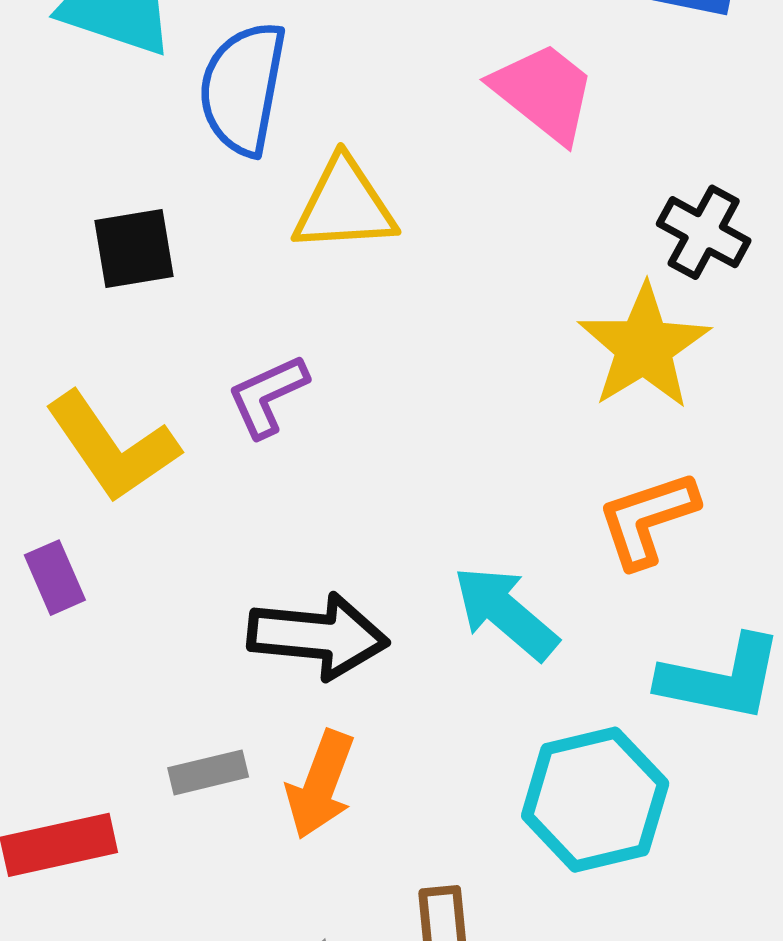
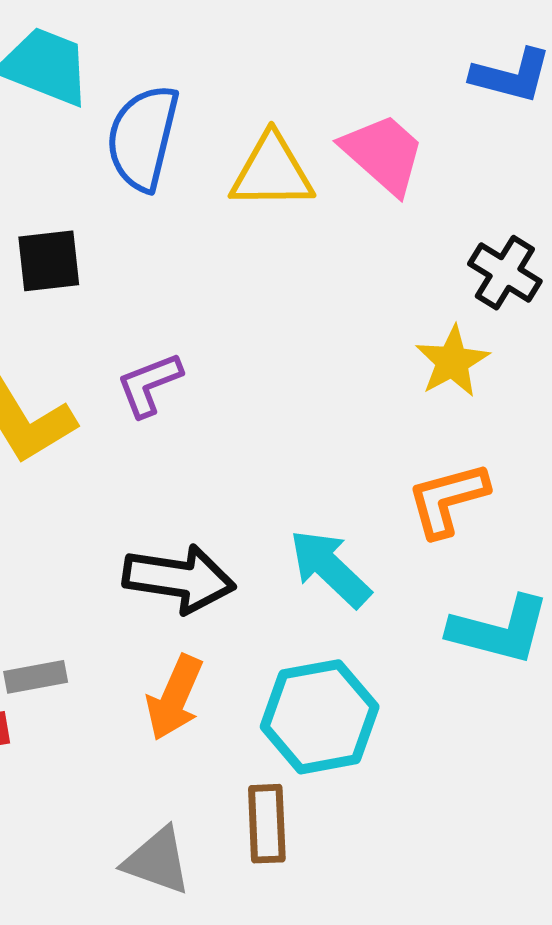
yellow triangle: (344, 205) -> (272, 172), moved
yellow star: (644, 347) -> (452, 361), size x0.7
gray rectangle: (208, 772) -> (36, 677), moved
cyan hexagon: (595, 800) -> (320, 717), moved

